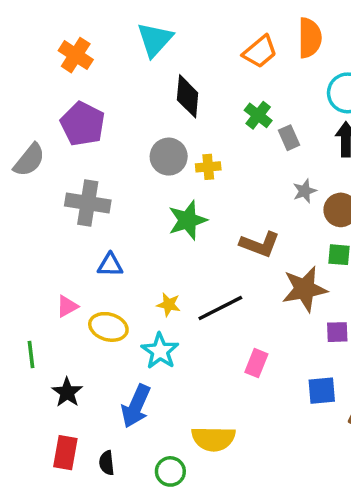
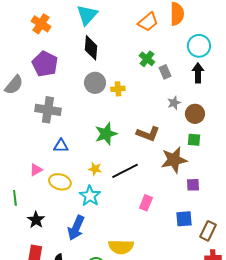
black diamond: (188, 96) -> (91, 48), moved
green star: (188, 220) -> (106, 134), moved

